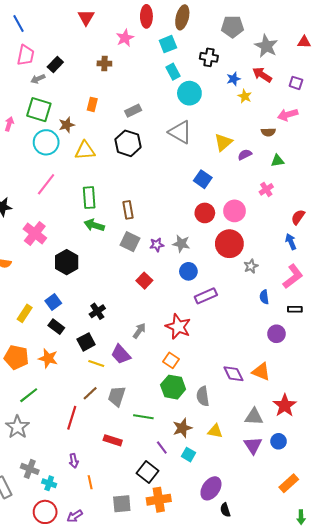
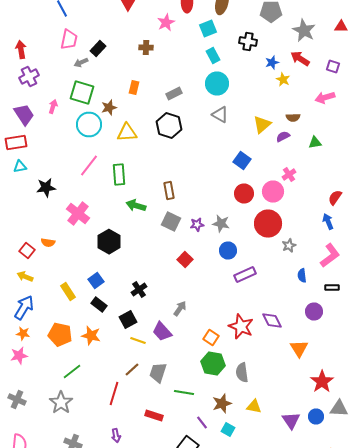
cyan circle: (189, 93) -> (217, 84), moved
gray triangle: (180, 132) -> (220, 114), size x0.7
brown semicircle: (268, 132) -> (293, 118), moved
pink cross: (266, 189) -> (289, 174), moved
green rectangle: (89, 198) -> (119, 174), moved
yellow rectangle: (25, 313) -> (68, 292), turned -66
red star: (178, 327) -> (241, 326), moved
orange triangle: (261, 372) -> (299, 348), turned 36
purple diamond: (233, 374) -> (272, 320), moved
gray triangle: (254, 417) -> (339, 408), moved

